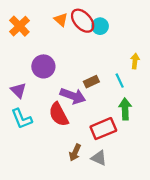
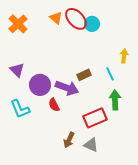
purple circle: (43, 66) -> (40, 85), moved
purple triangle: (18, 90) -> (17, 70), moved
red semicircle: (59, 114) -> (54, 105), size x0.6

